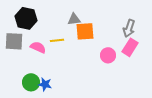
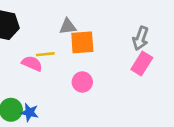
pink semicircle: (38, 47) -> (32, 63), moved
pink circle: (108, 55) -> (82, 82), moved

